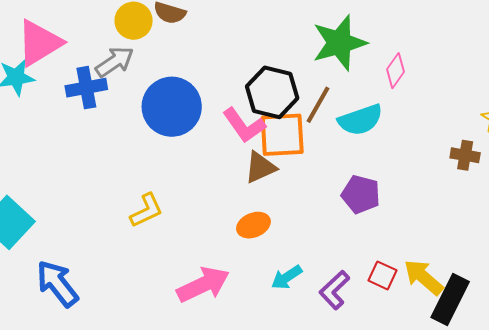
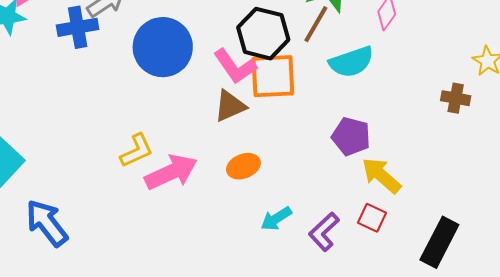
brown line: (318, 105) -> (316, 24), moved
brown triangle: (260, 167) -> (230, 106), moved
yellow arrow: (424, 277) -> (381, 176), moved
pink arrow: (203, 285) -> (171, 172), moved

